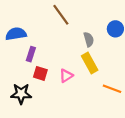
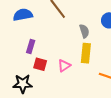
blue semicircle: (16, 34) -> (23, 15), moved
yellow rectangle: (90, 63) -> (86, 53), turned 36

